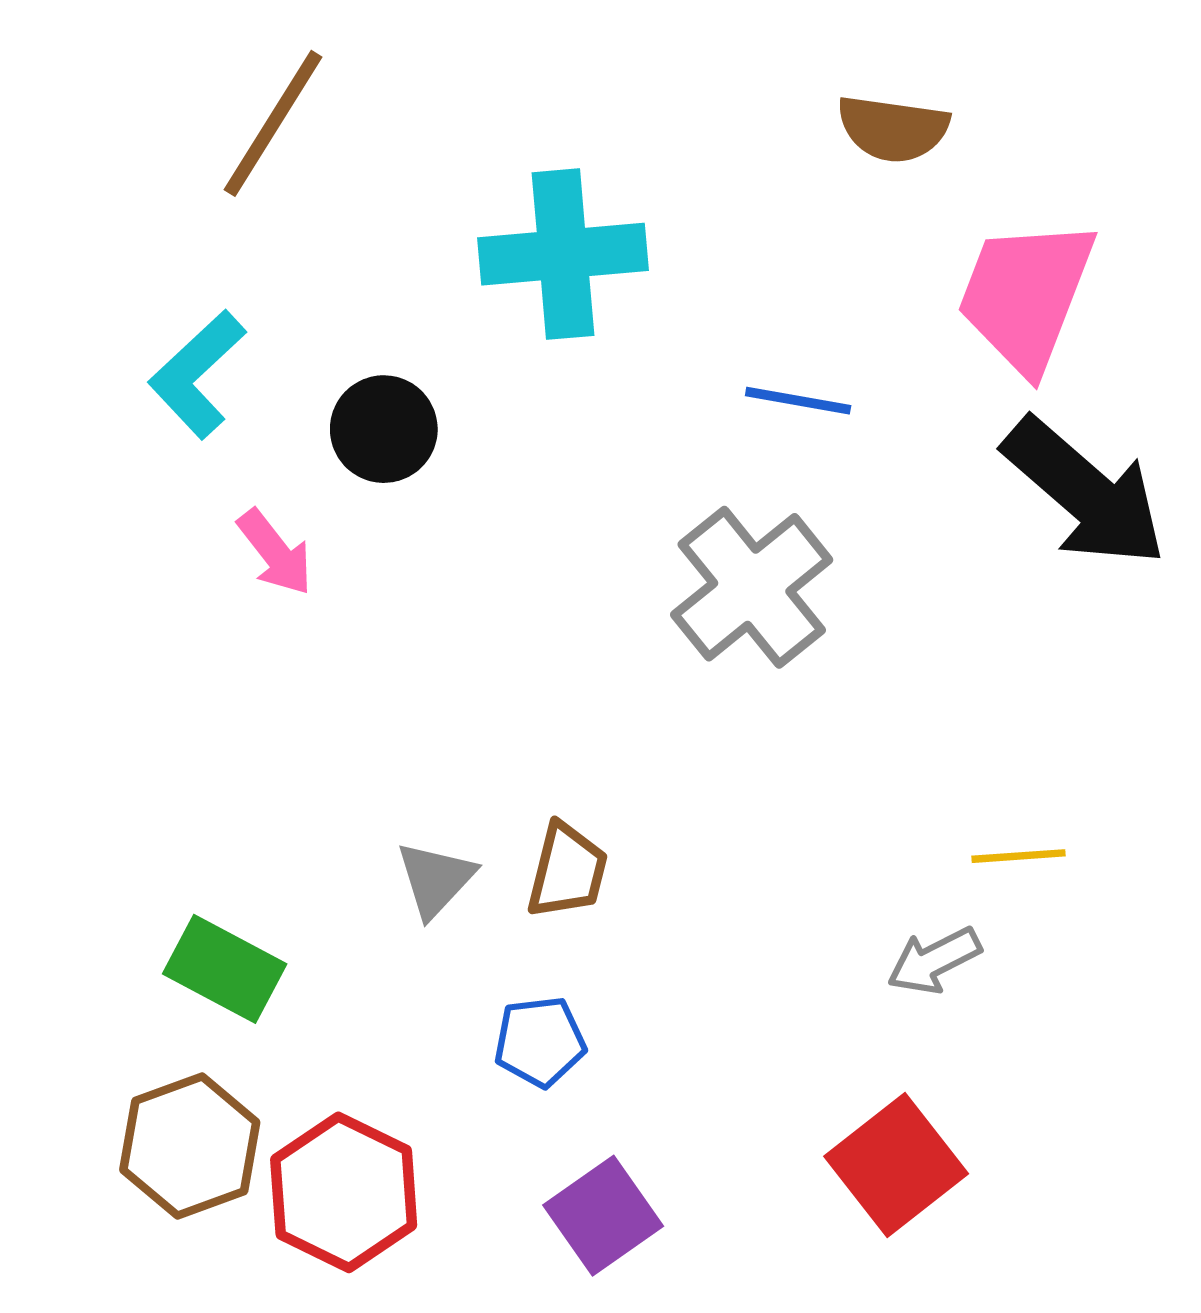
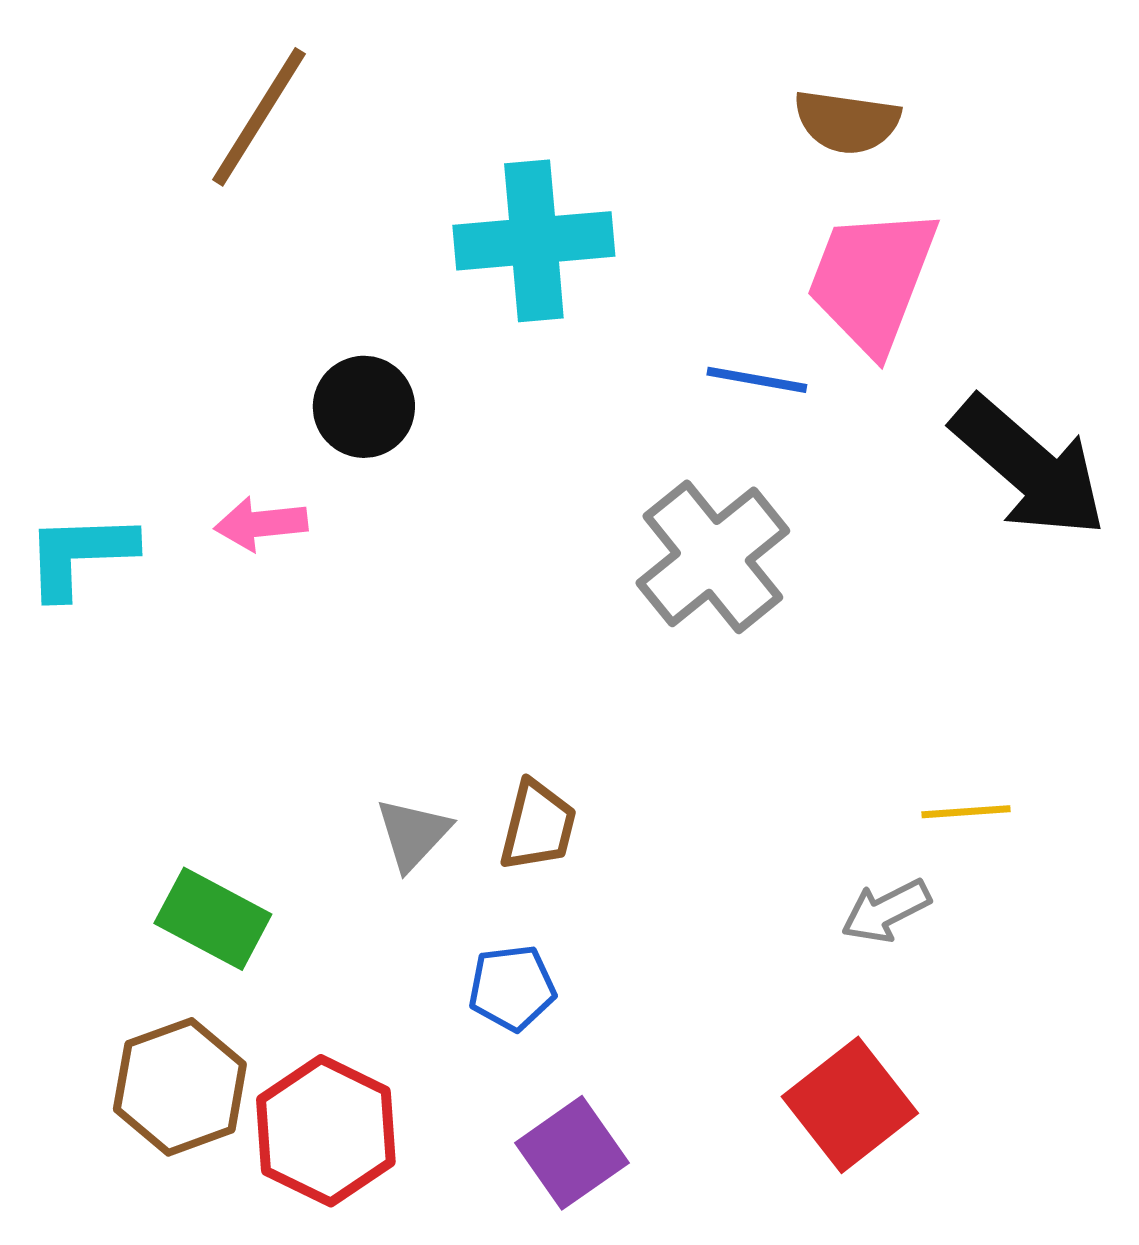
pink trapezoid: (1026, 295) -> (872, 280), moved
cyan L-shape: (197, 374) -> (80, 555), moved, turned 41
pink arrow: (275, 552) -> (261, 524), turned 122

